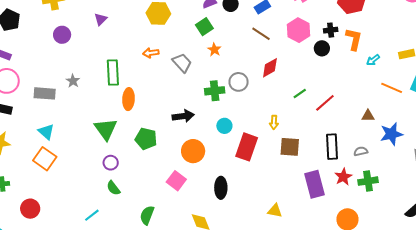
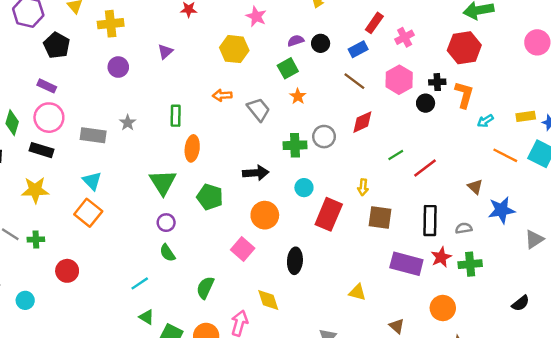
green rectangle: (113, 73) -> (176, 116), size x0.7
brown triangle: (368, 116) -> (475, 187), turned 40
purple rectangle: (315, 184) -> (406, 264), turned -64

